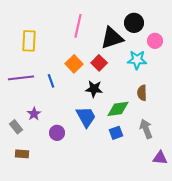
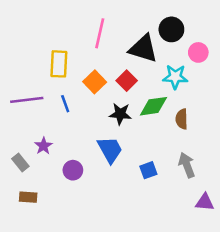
black triangle: (112, 38) -> (143, 49), turned 35
yellow rectangle: (29, 41) -> (59, 64), moved
green diamond: (118, 109) -> (154, 106), moved

